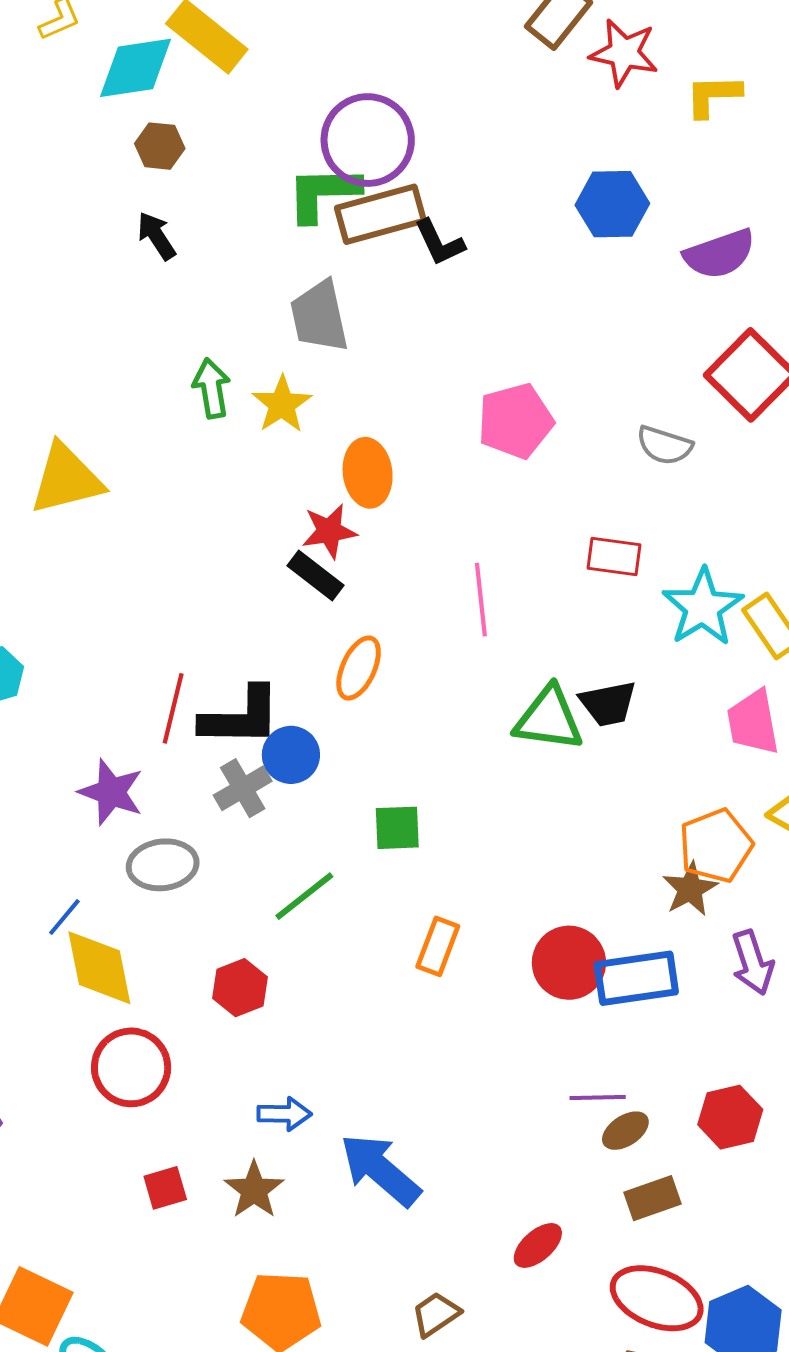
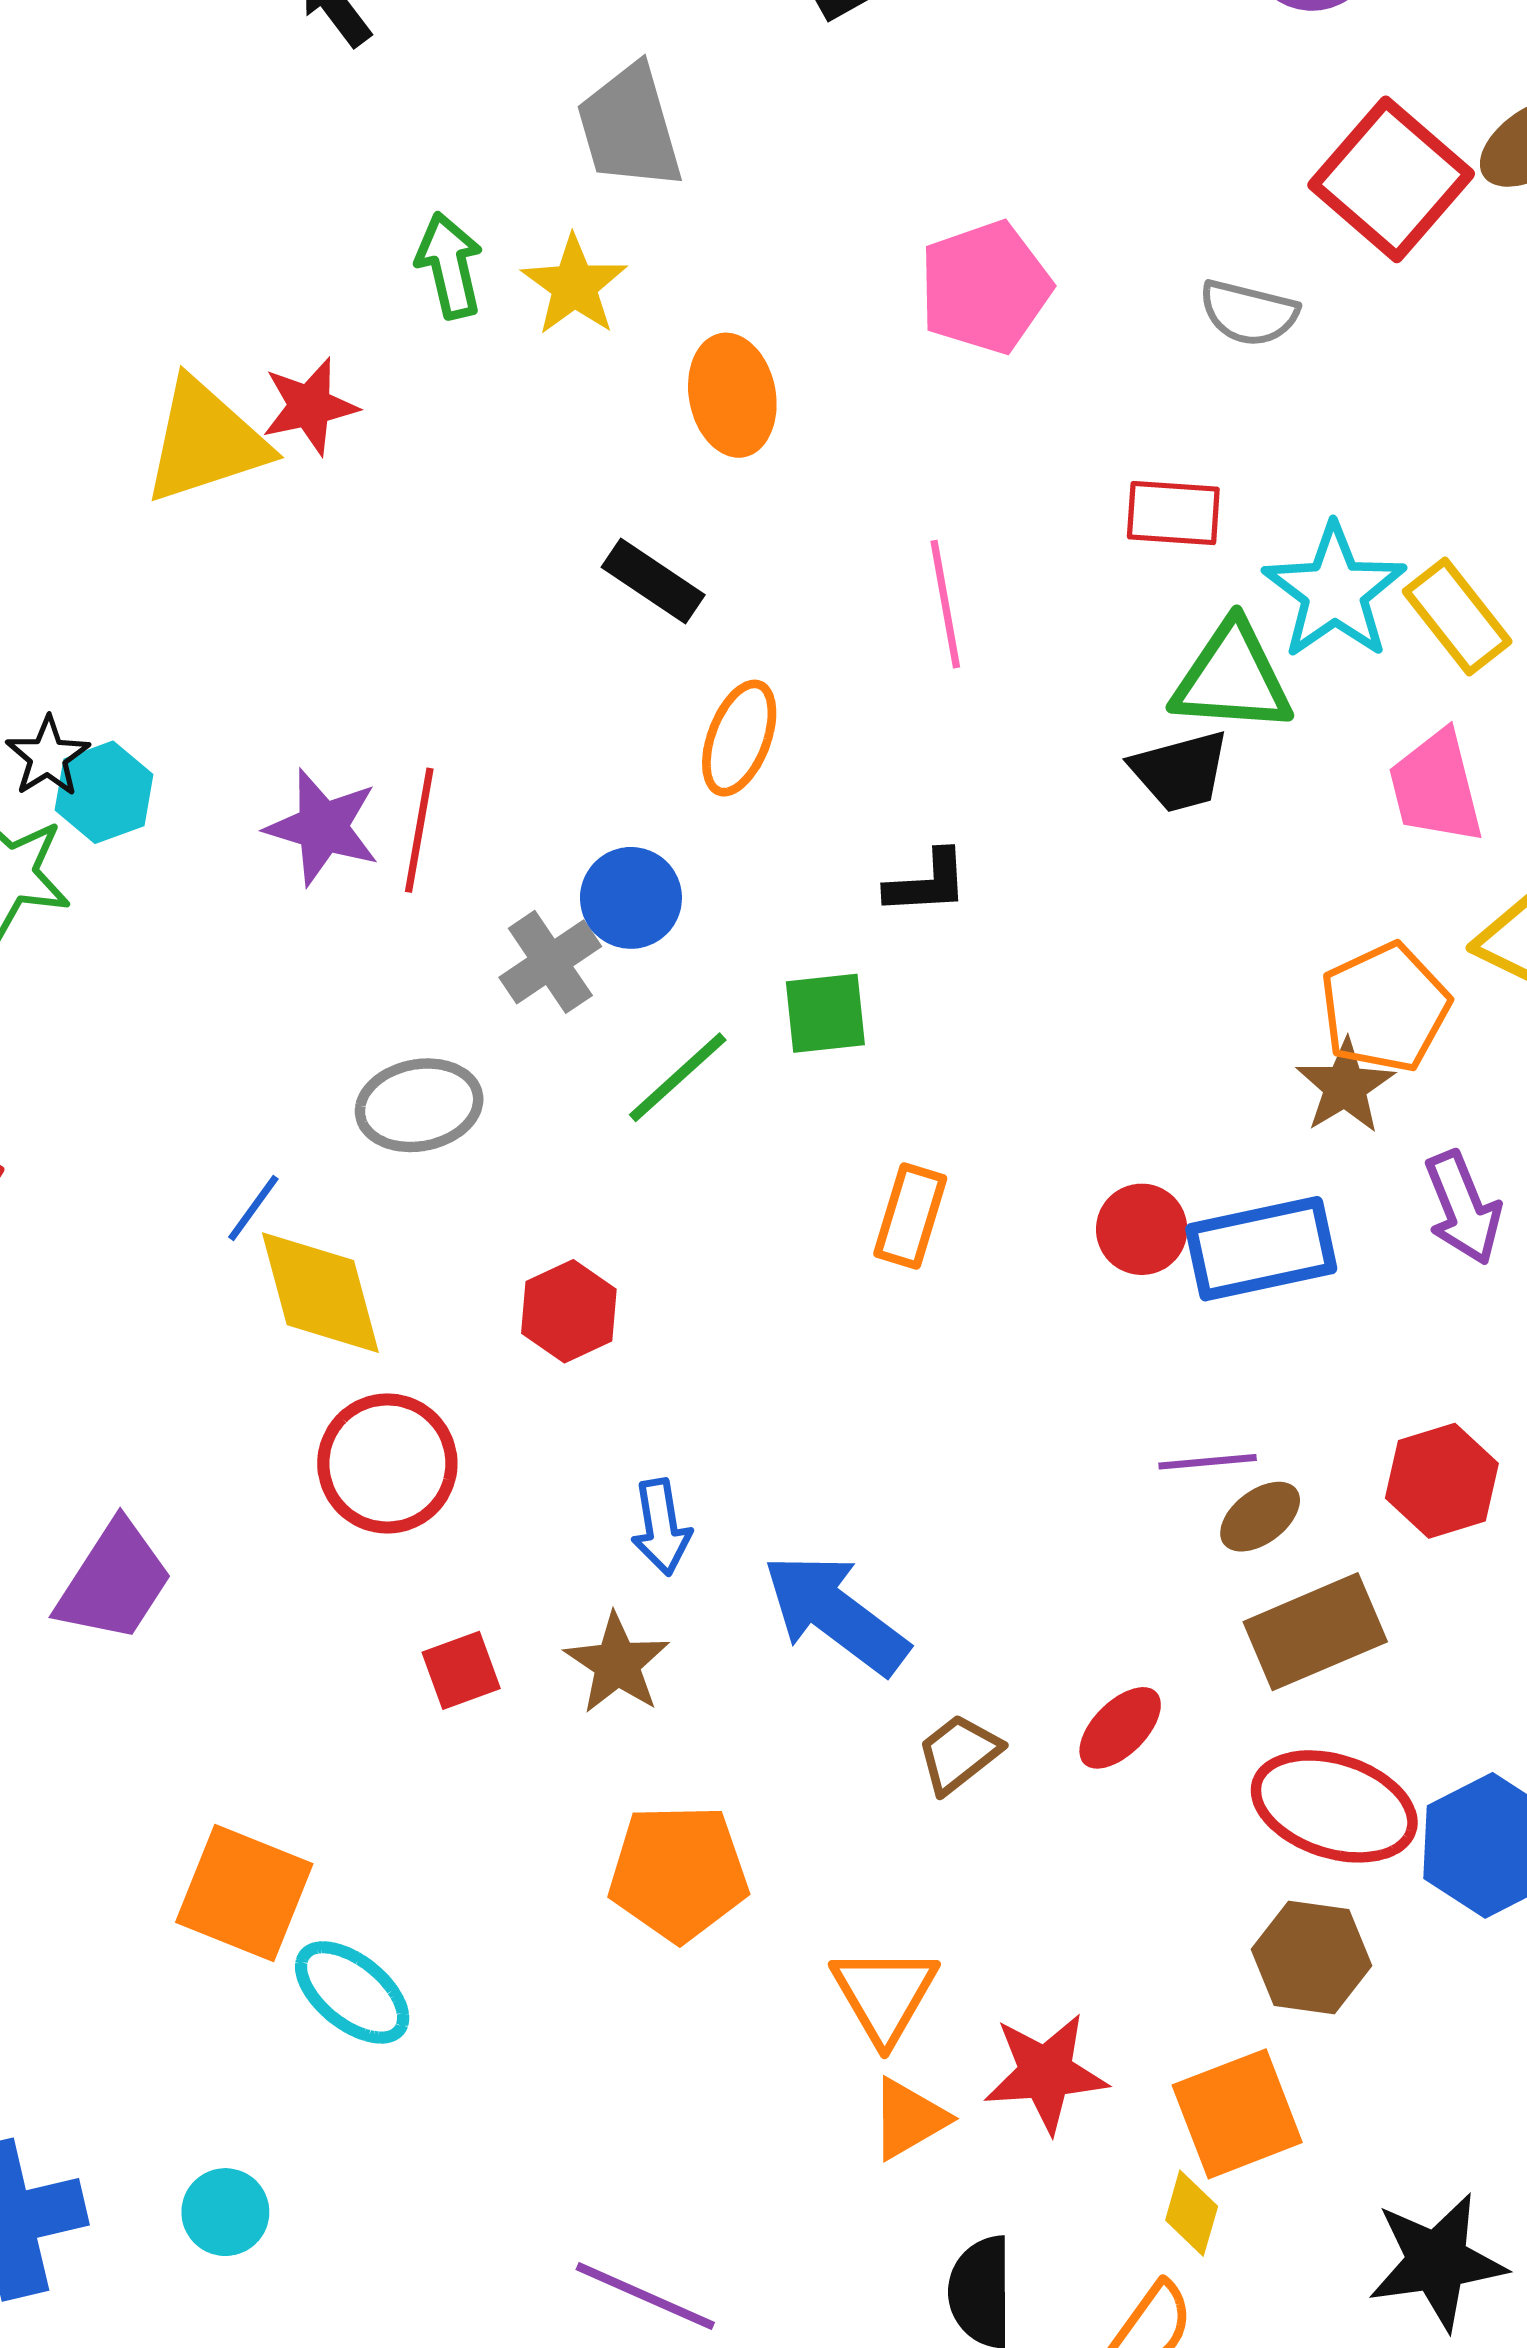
red star: (329, 531) -> (310, 406), moved
black L-shape: (241, 717) -> (927, 883), moved, size x0.6
green triangle: (549, 719) -> (1232, 678), moved
purple star: (111, 792) -> (323, 827), moved
green line: (304, 896) -> (678, 1077), moved
red circle: (569, 963) -> (1142, 1229), size x0.7
blue arrow: (284, 1114) -> (661, 1527), turned 84
brown rectangle: (652, 1198) -> (1315, 1632), size x1.4
brown trapezoid: (436, 1314) -> (959, 1754), moved

